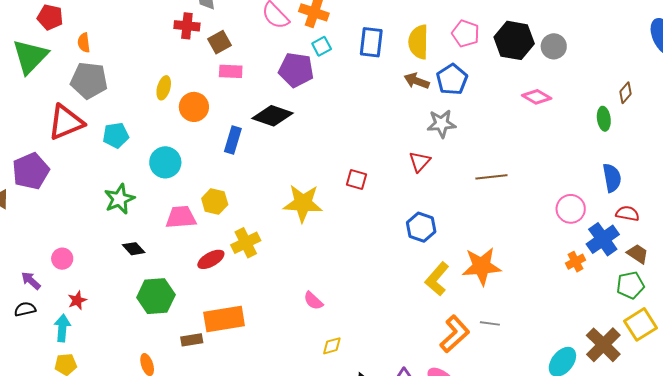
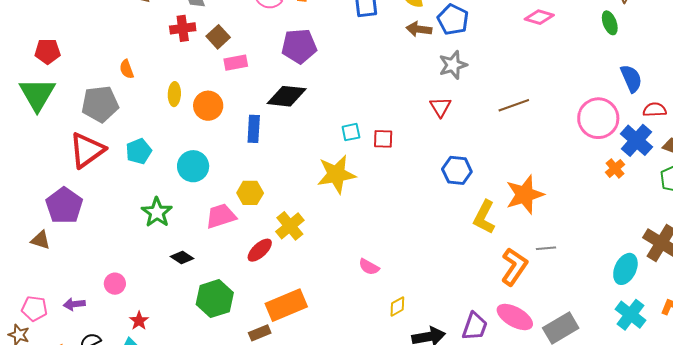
orange semicircle: (84, 43) -> (127, 69), moved
cyan square: (322, 46) -> (351, 132), moved, turned 30
pink circle: (571, 209) -> (598, 118), size x1.4
purple arrow: (31, 281) -> (74, 304), moved, turned -35

